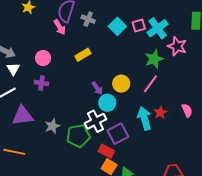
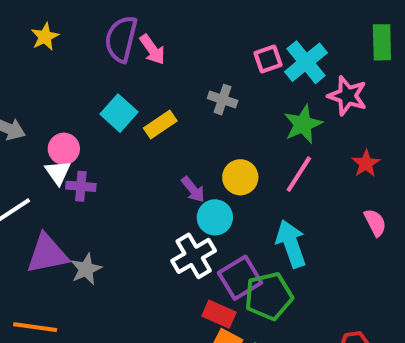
gray cross: (88, 19) -> (223, 100), moved
cyan square: (117, 26) -> (119, 113), moved
pink arrow: (60, 27) -> (152, 50), moved
pink circle: (43, 58) -> (64, 149), moved
white triangle: (13, 69) -> (58, 172), moved
red star: (160, 113) -> (366, 164), moved
gray star: (52, 126) -> (86, 269), moved
green pentagon: (78, 136) -> (269, 296), moved

